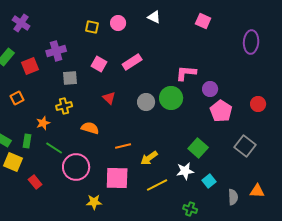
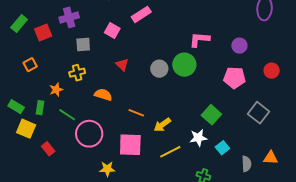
pink rectangle: (132, 62) -> (141, 14), moved
purple circle: (210, 89) -> (239, 46), moved
pink pentagon: (221, 111) -> (234, 78), turned -30
orange line: (123, 146) -> (136, 113), turned 35

